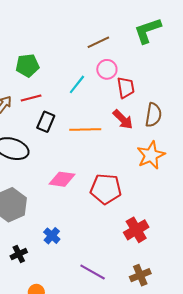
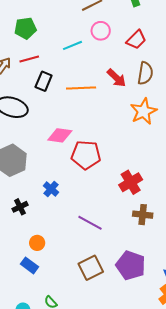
cyan line: (77, 84) -> (72, 45), turned 30
red trapezoid: (126, 88) -> (136, 40), moved, turned 55
red pentagon: (106, 189) -> (86, 155), moved
brown cross: (140, 275) -> (143, 215), moved, turned 30

